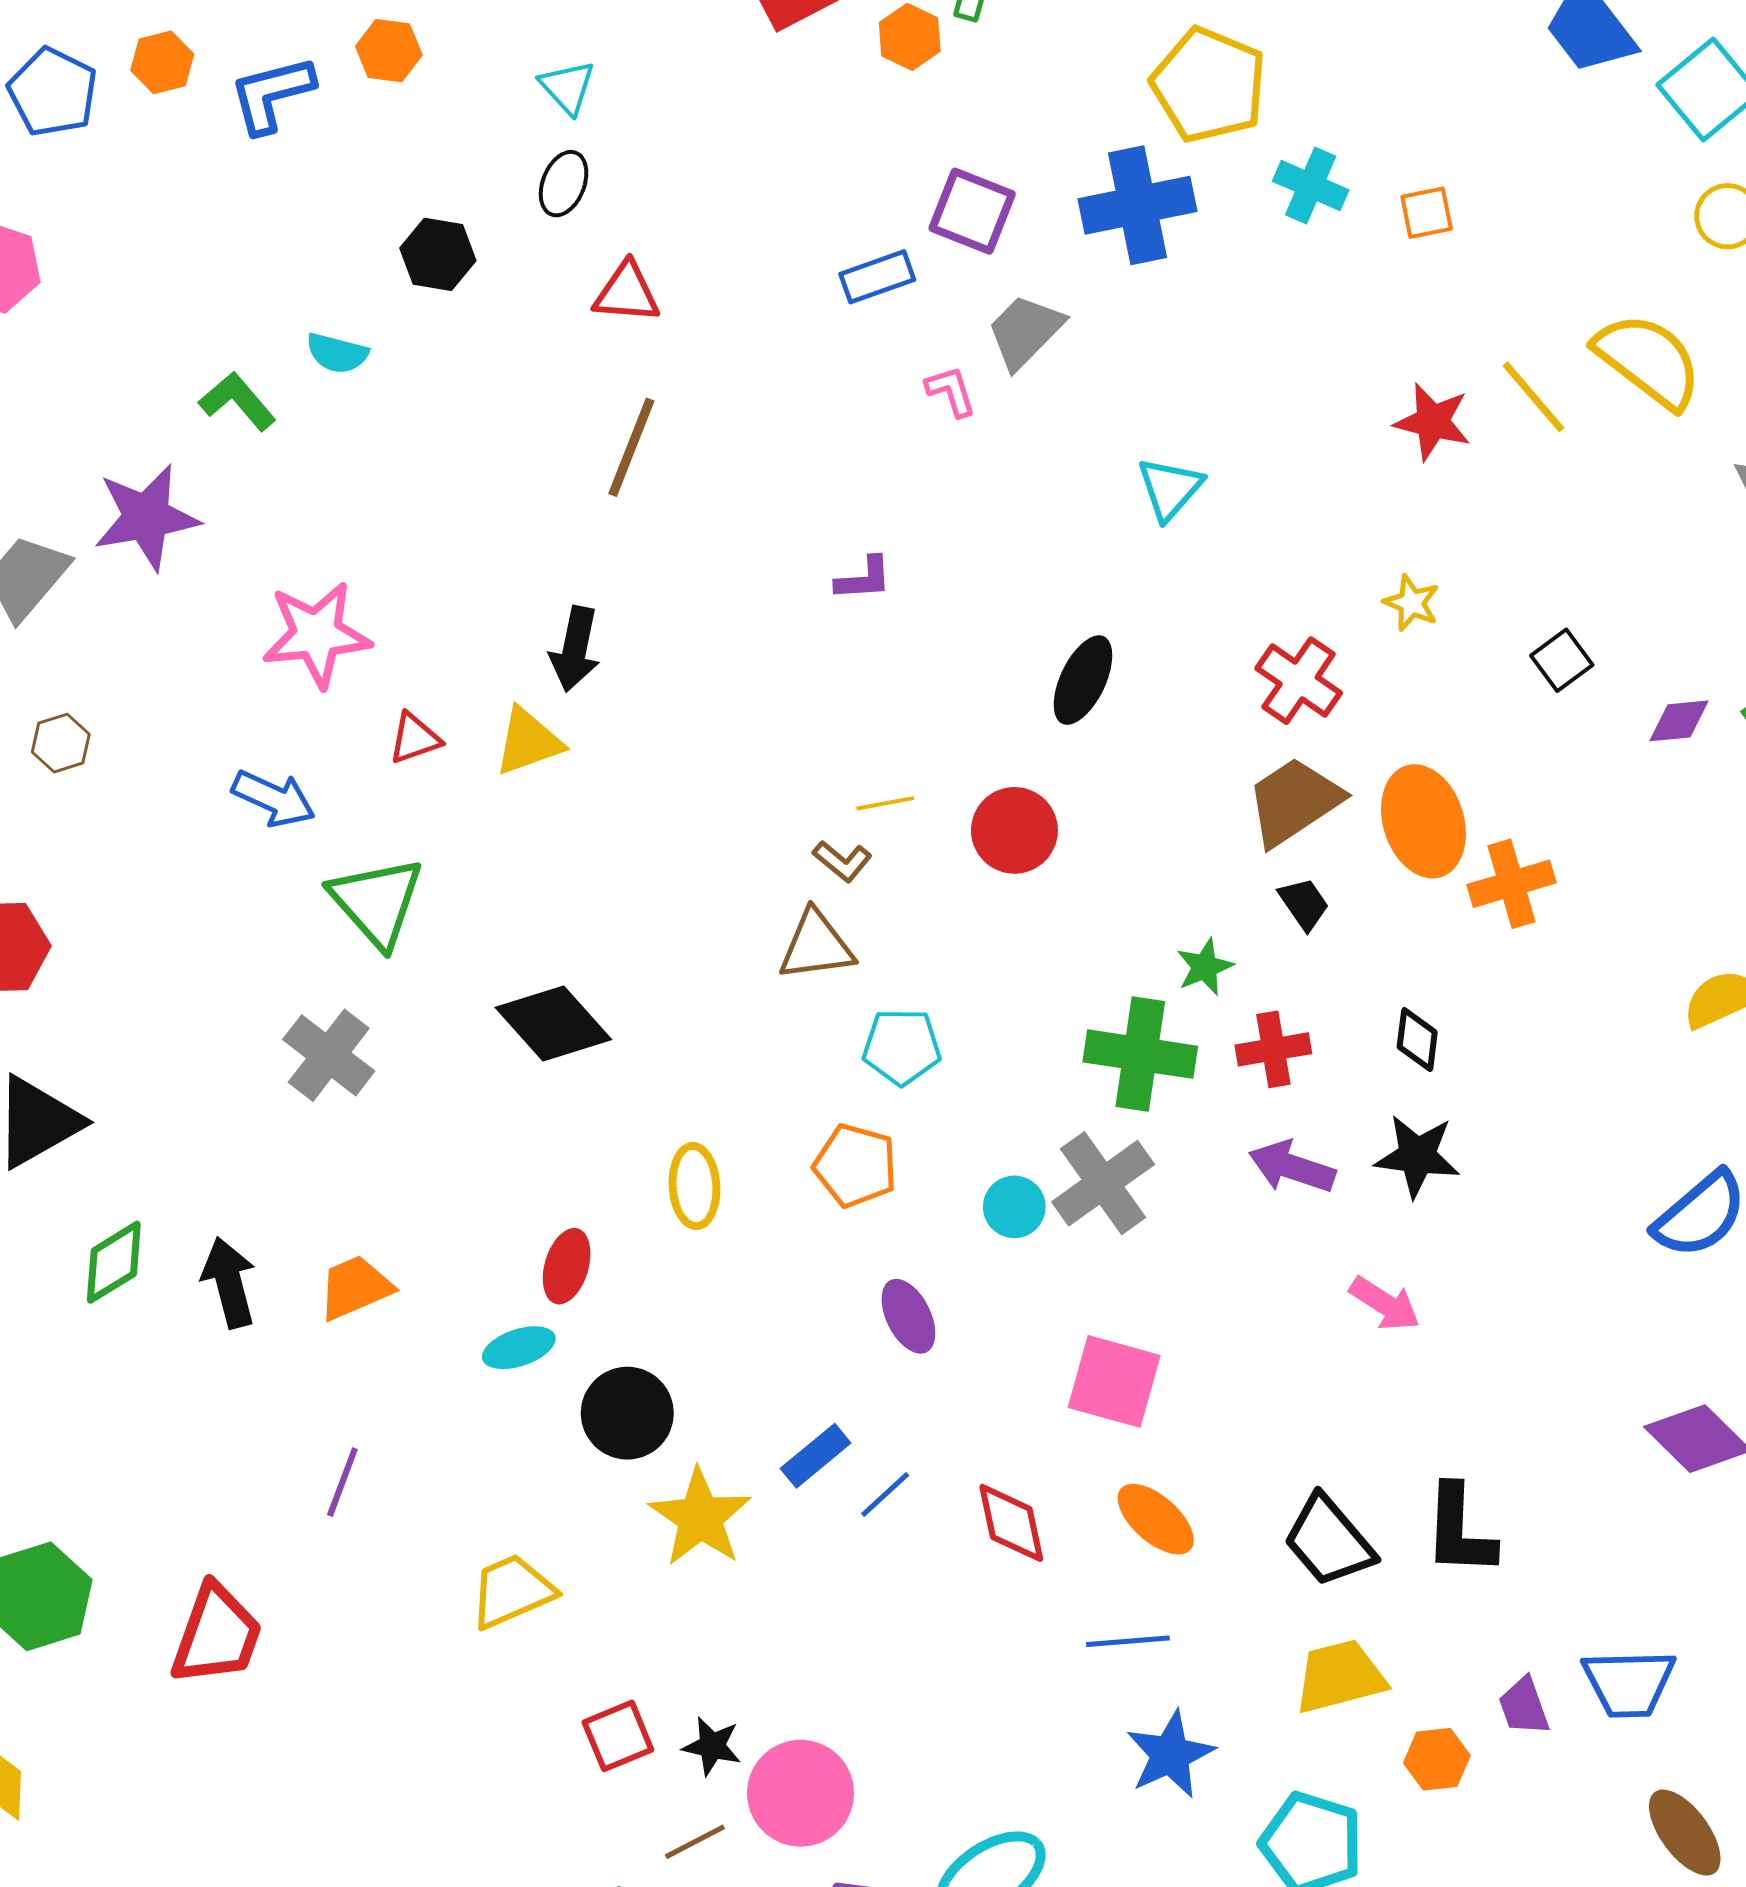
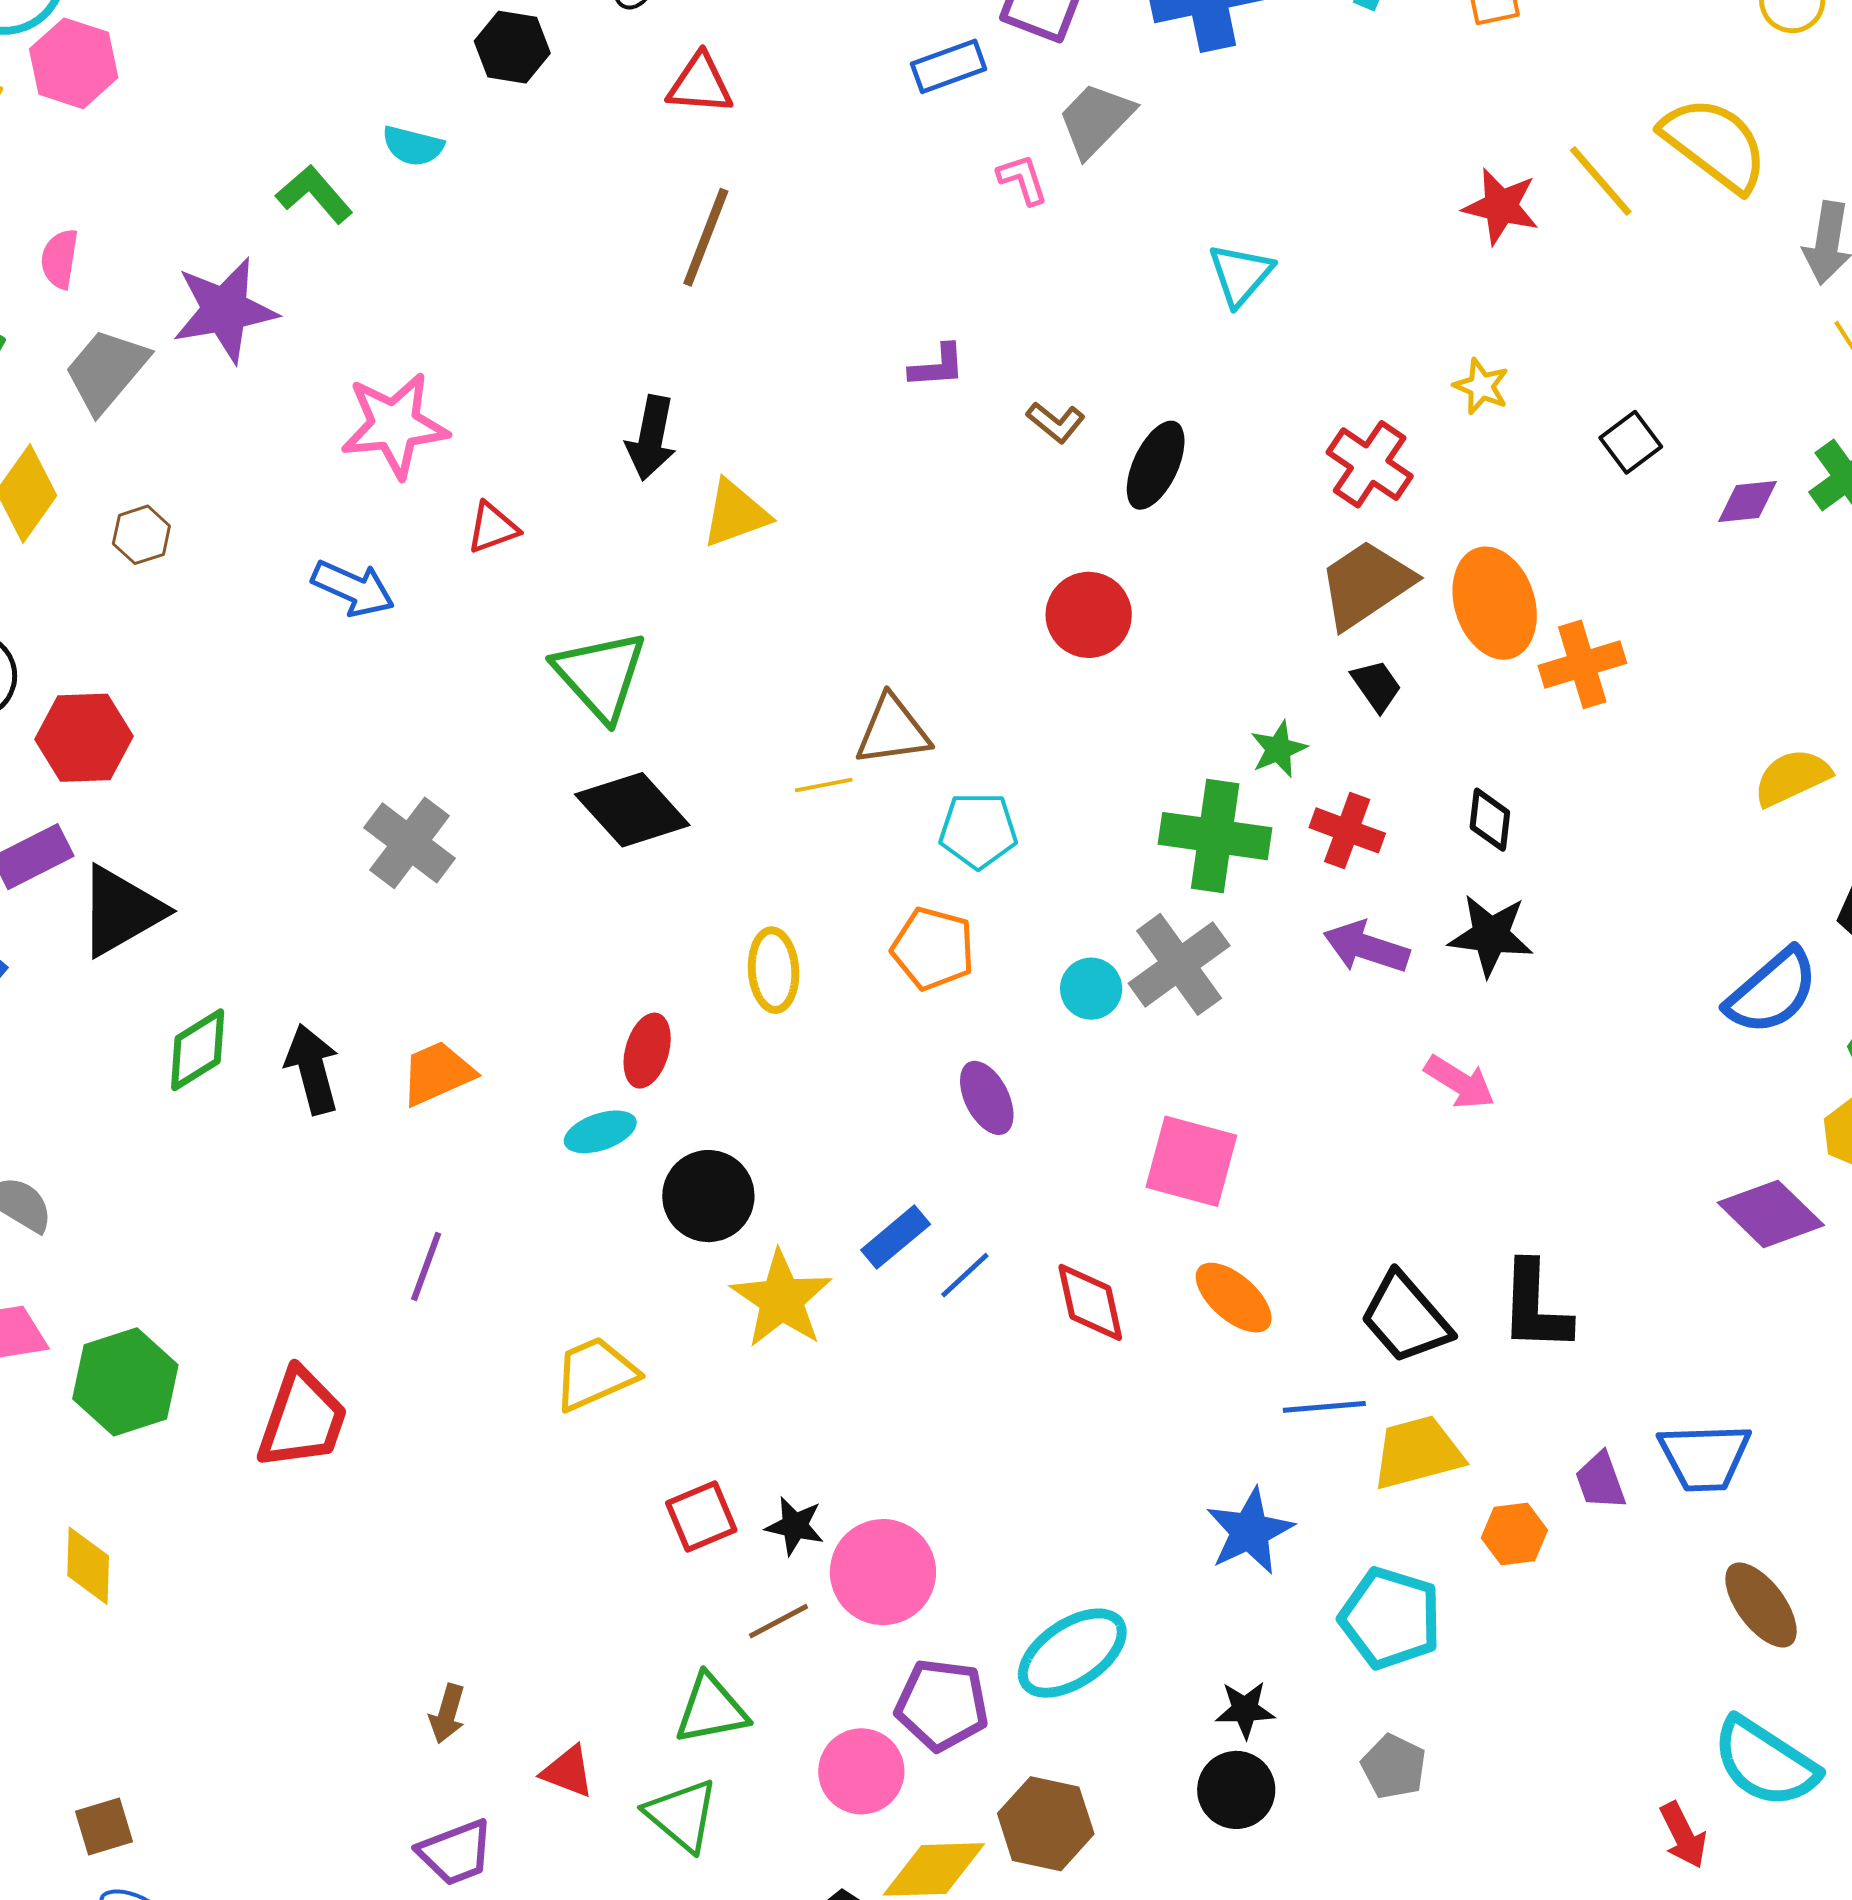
yellow triangle: (528, 742) -> (735, 514), moved
yellow line: (885, 803) -> (824, 785), moved
brown L-shape: (842, 861) -> (1056, 422), moved
green triangle: (377, 902) -> (600, 675), moved
red cross: (1273, 1049) -> (1347, 830), turned 30
blue line: (1128, 1641) -> (1324, 1407), moved

